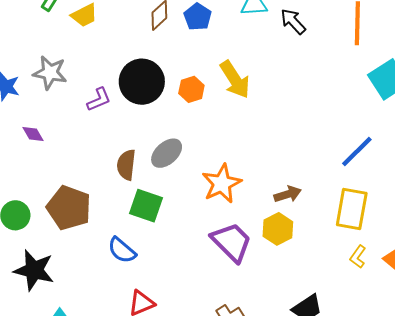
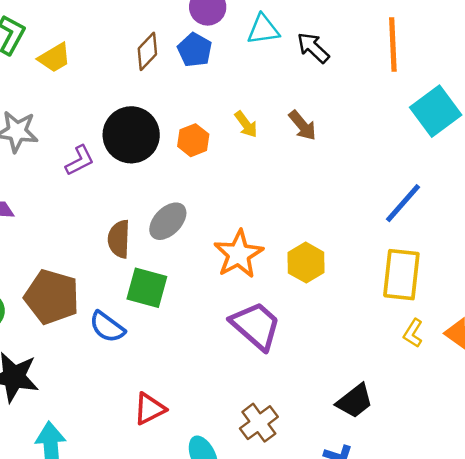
yellow arrow: (235, 79) -> (246, 124), size x0.6
brown arrow: (288, 194) -> (302, 125), moved, turned 72
yellow hexagon: (278, 229) -> (306, 263), moved
blue semicircle: (122, 250) -> (107, 327), moved

